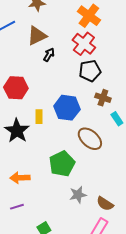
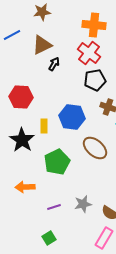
orange cross: (89, 16) -> (94, 25), turned -30
green pentagon: (62, 164) -> (57, 162), moved
purple line: (17, 207) -> (54, 207), moved

